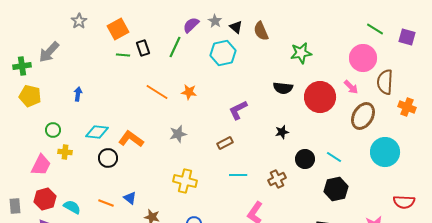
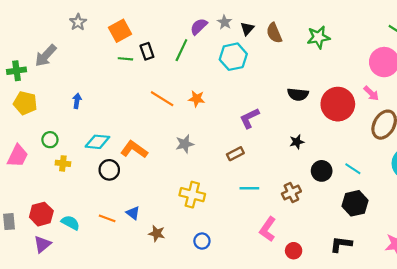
black triangle: (236, 27) -> (247, 29), turned 32
green star: (301, 53) -> (318, 37), moved
pink trapezoid: (41, 165) -> (18, 156), moved

